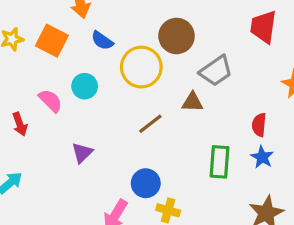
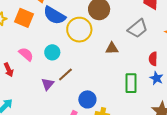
blue semicircle: (102, 41) -> (54, 15), size x1.6
gray trapezoid: (216, 71) -> (138, 28), moved
cyan circle: (85, 86) -> (52, 52), moved
brown line: (150, 124) -> (65, 75), moved

